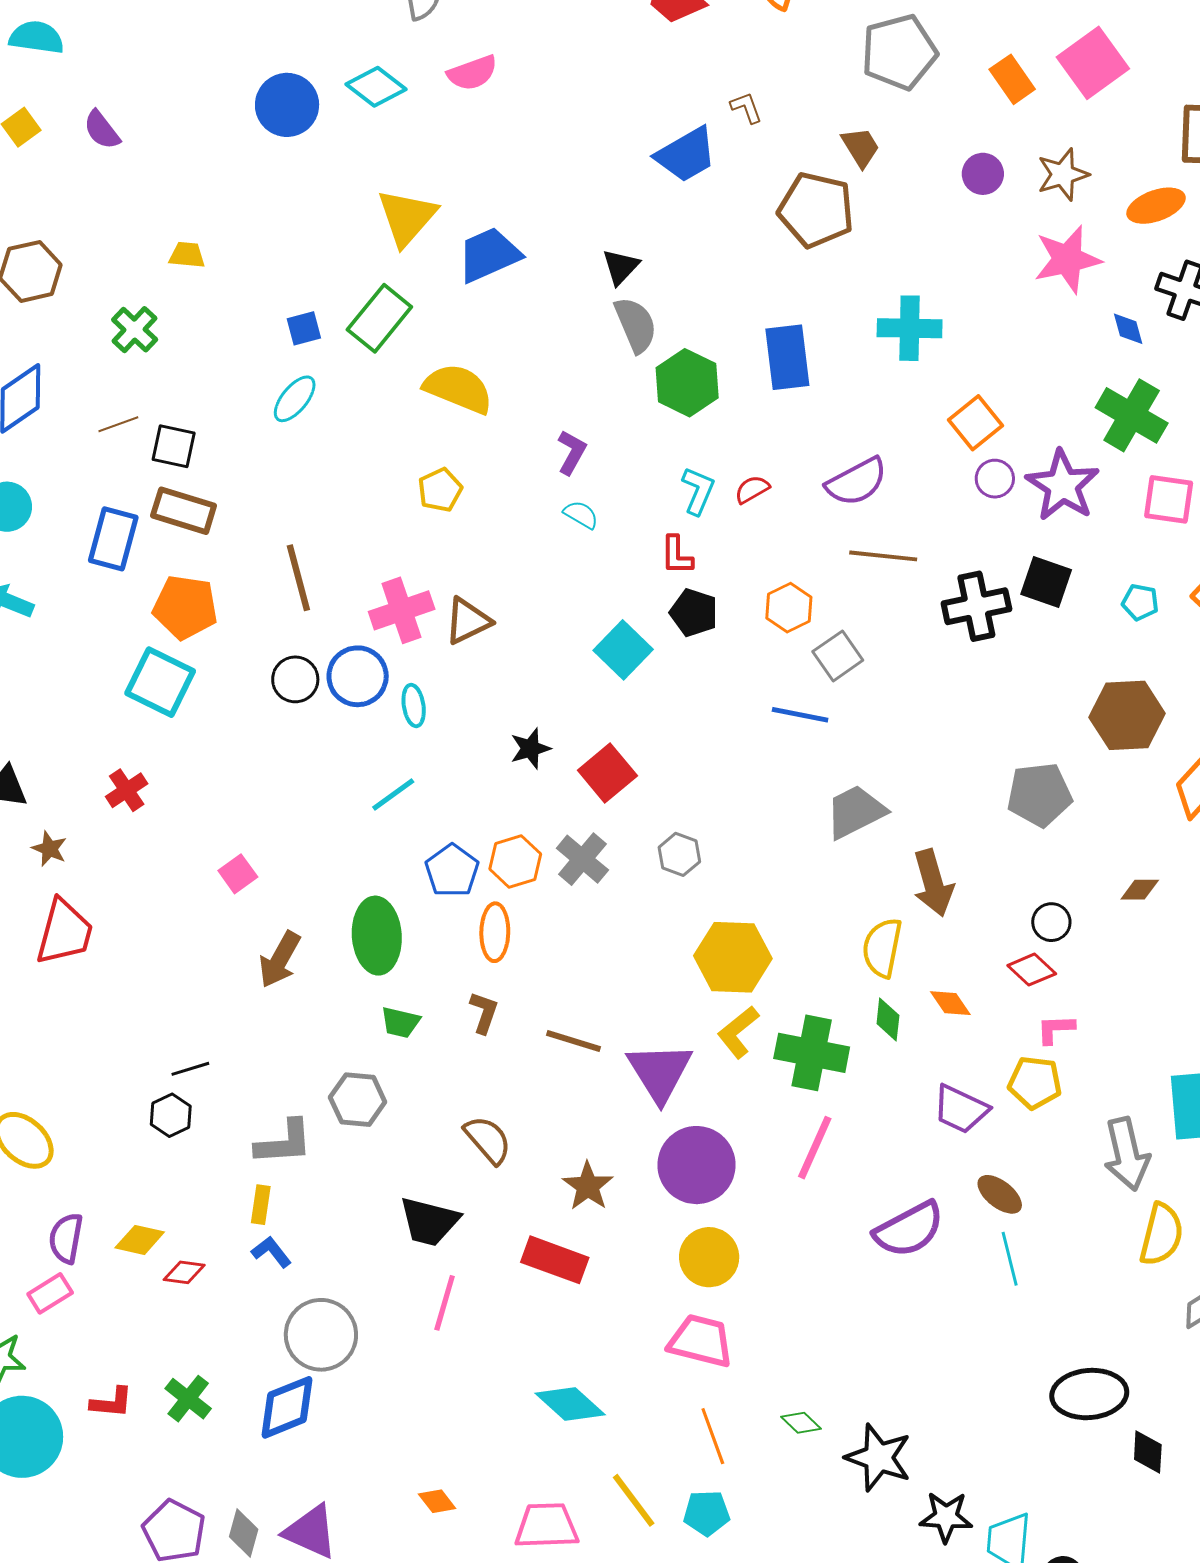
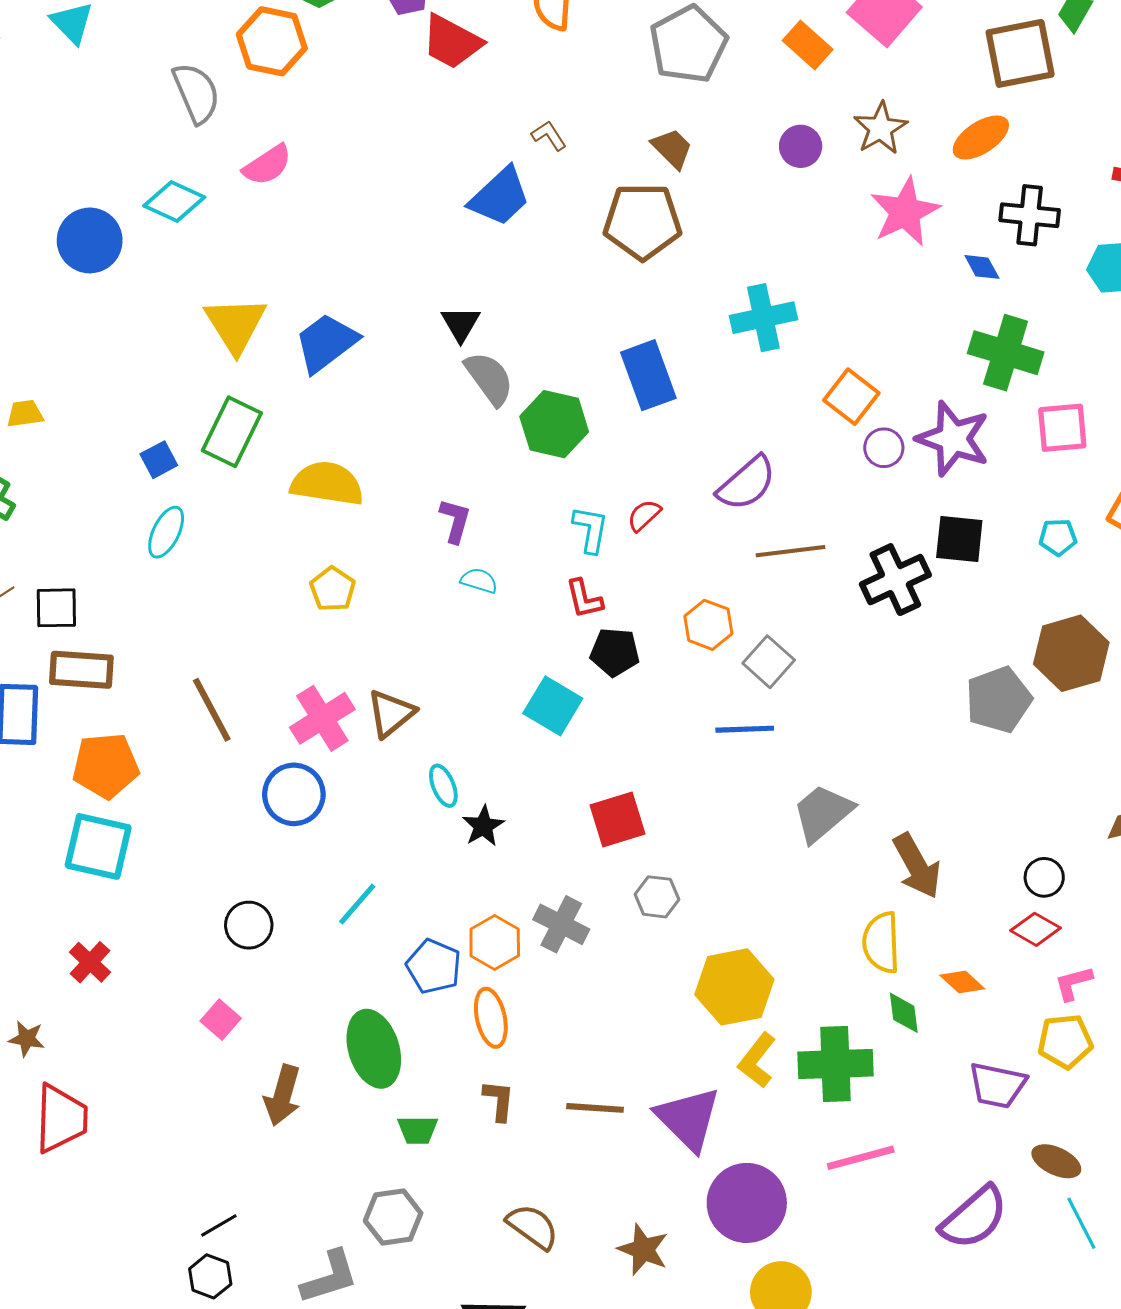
black circle: (295, 679) -> (249, 925), moved
cyan ellipse: (414, 706) -> (443, 786), moved
red square: (607, 773) -> (617, 820), moved, turned 36
gray pentagon: (1039, 795) -> (999, 700), moved
pink line: (815, 1148) -> (861, 1158), turned 64

